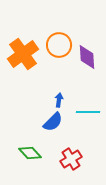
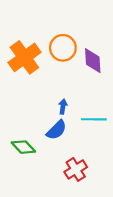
green diamond: (30, 153) -> (23, 147), moved

